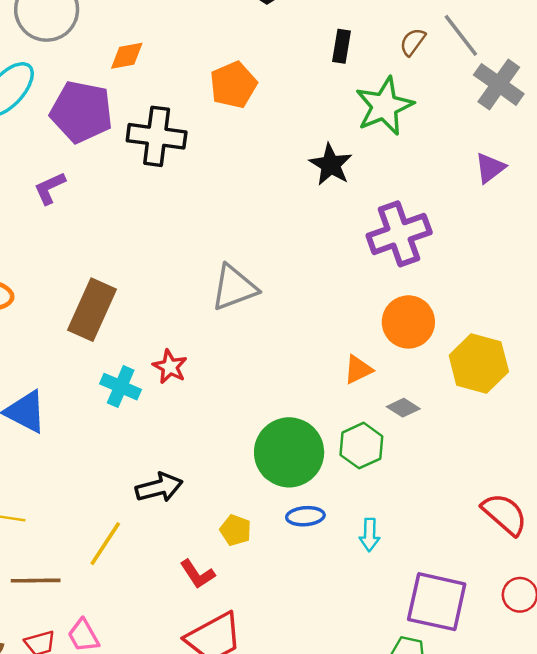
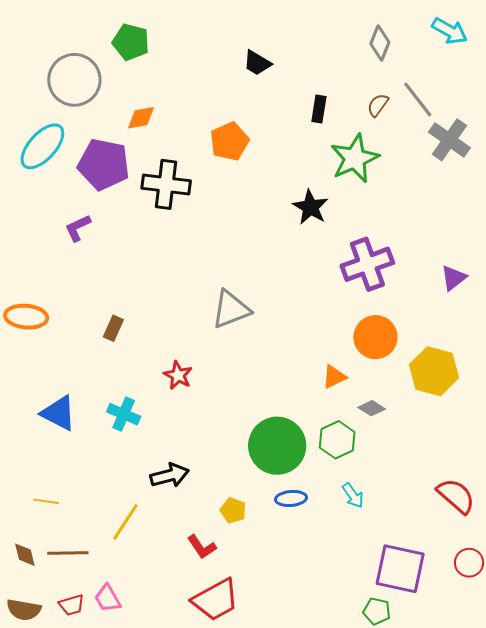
purple triangle: (490, 168) -> (454, 278), moved
brown rectangle: (92, 310) -> (113, 328), size x0.5
cyan cross: (121, 387) -> (124, 414), moved
cyan arrow: (370, 535) -> (353, 496), moved, turned -36

